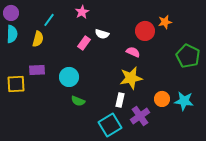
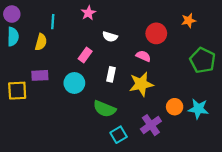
cyan line: (49, 20) -> (53, 22), turned -32
orange star: (165, 22) -> (189, 20), moved
pink rectangle: (84, 43) -> (85, 55), moved
white rectangle: (120, 100) -> (111, 74), moved
green semicircle: (78, 101) -> (105, 109), moved, size x1.5
cyan square: (110, 125) -> (119, 135), size x0.7

